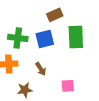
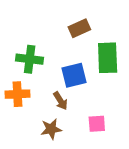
blue square: (45, 39) -> (74, 75), moved
brown star: (25, 90) -> (51, 129), moved

